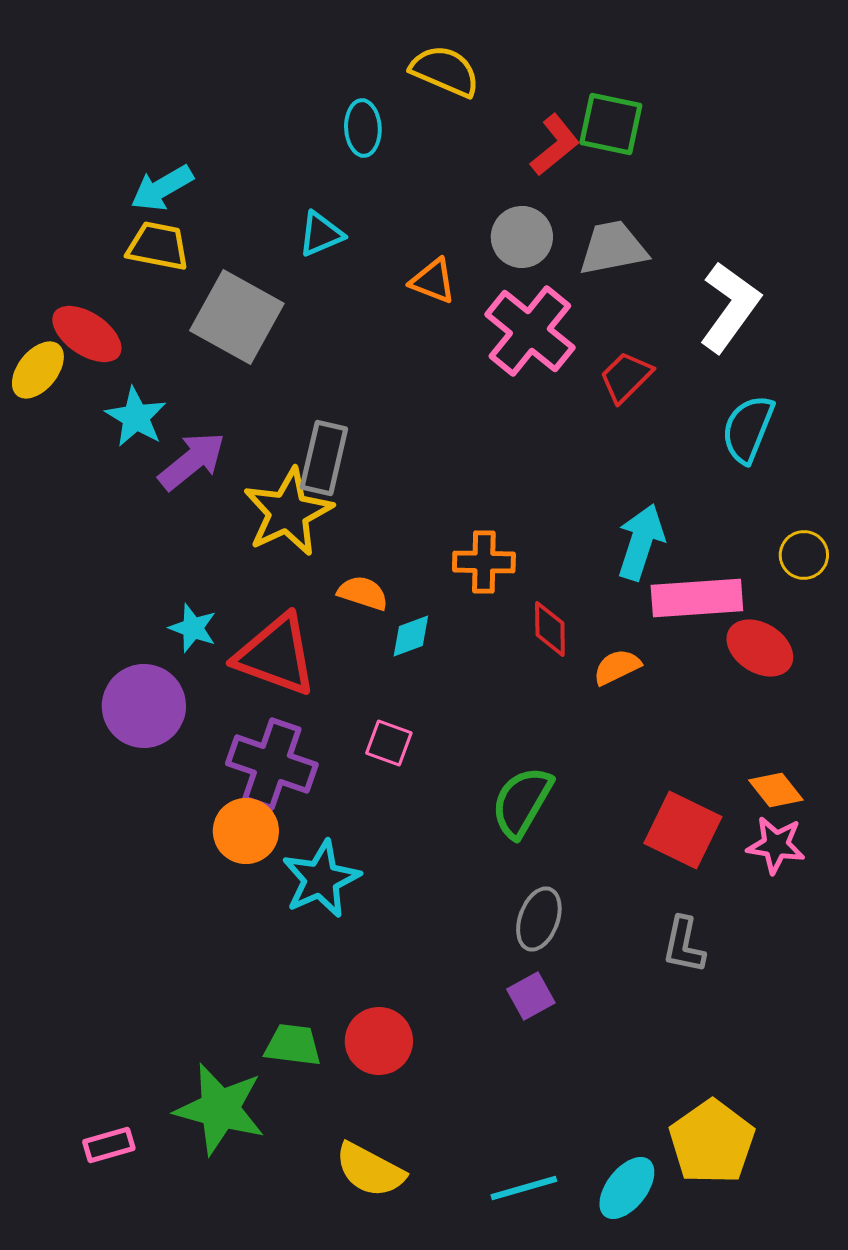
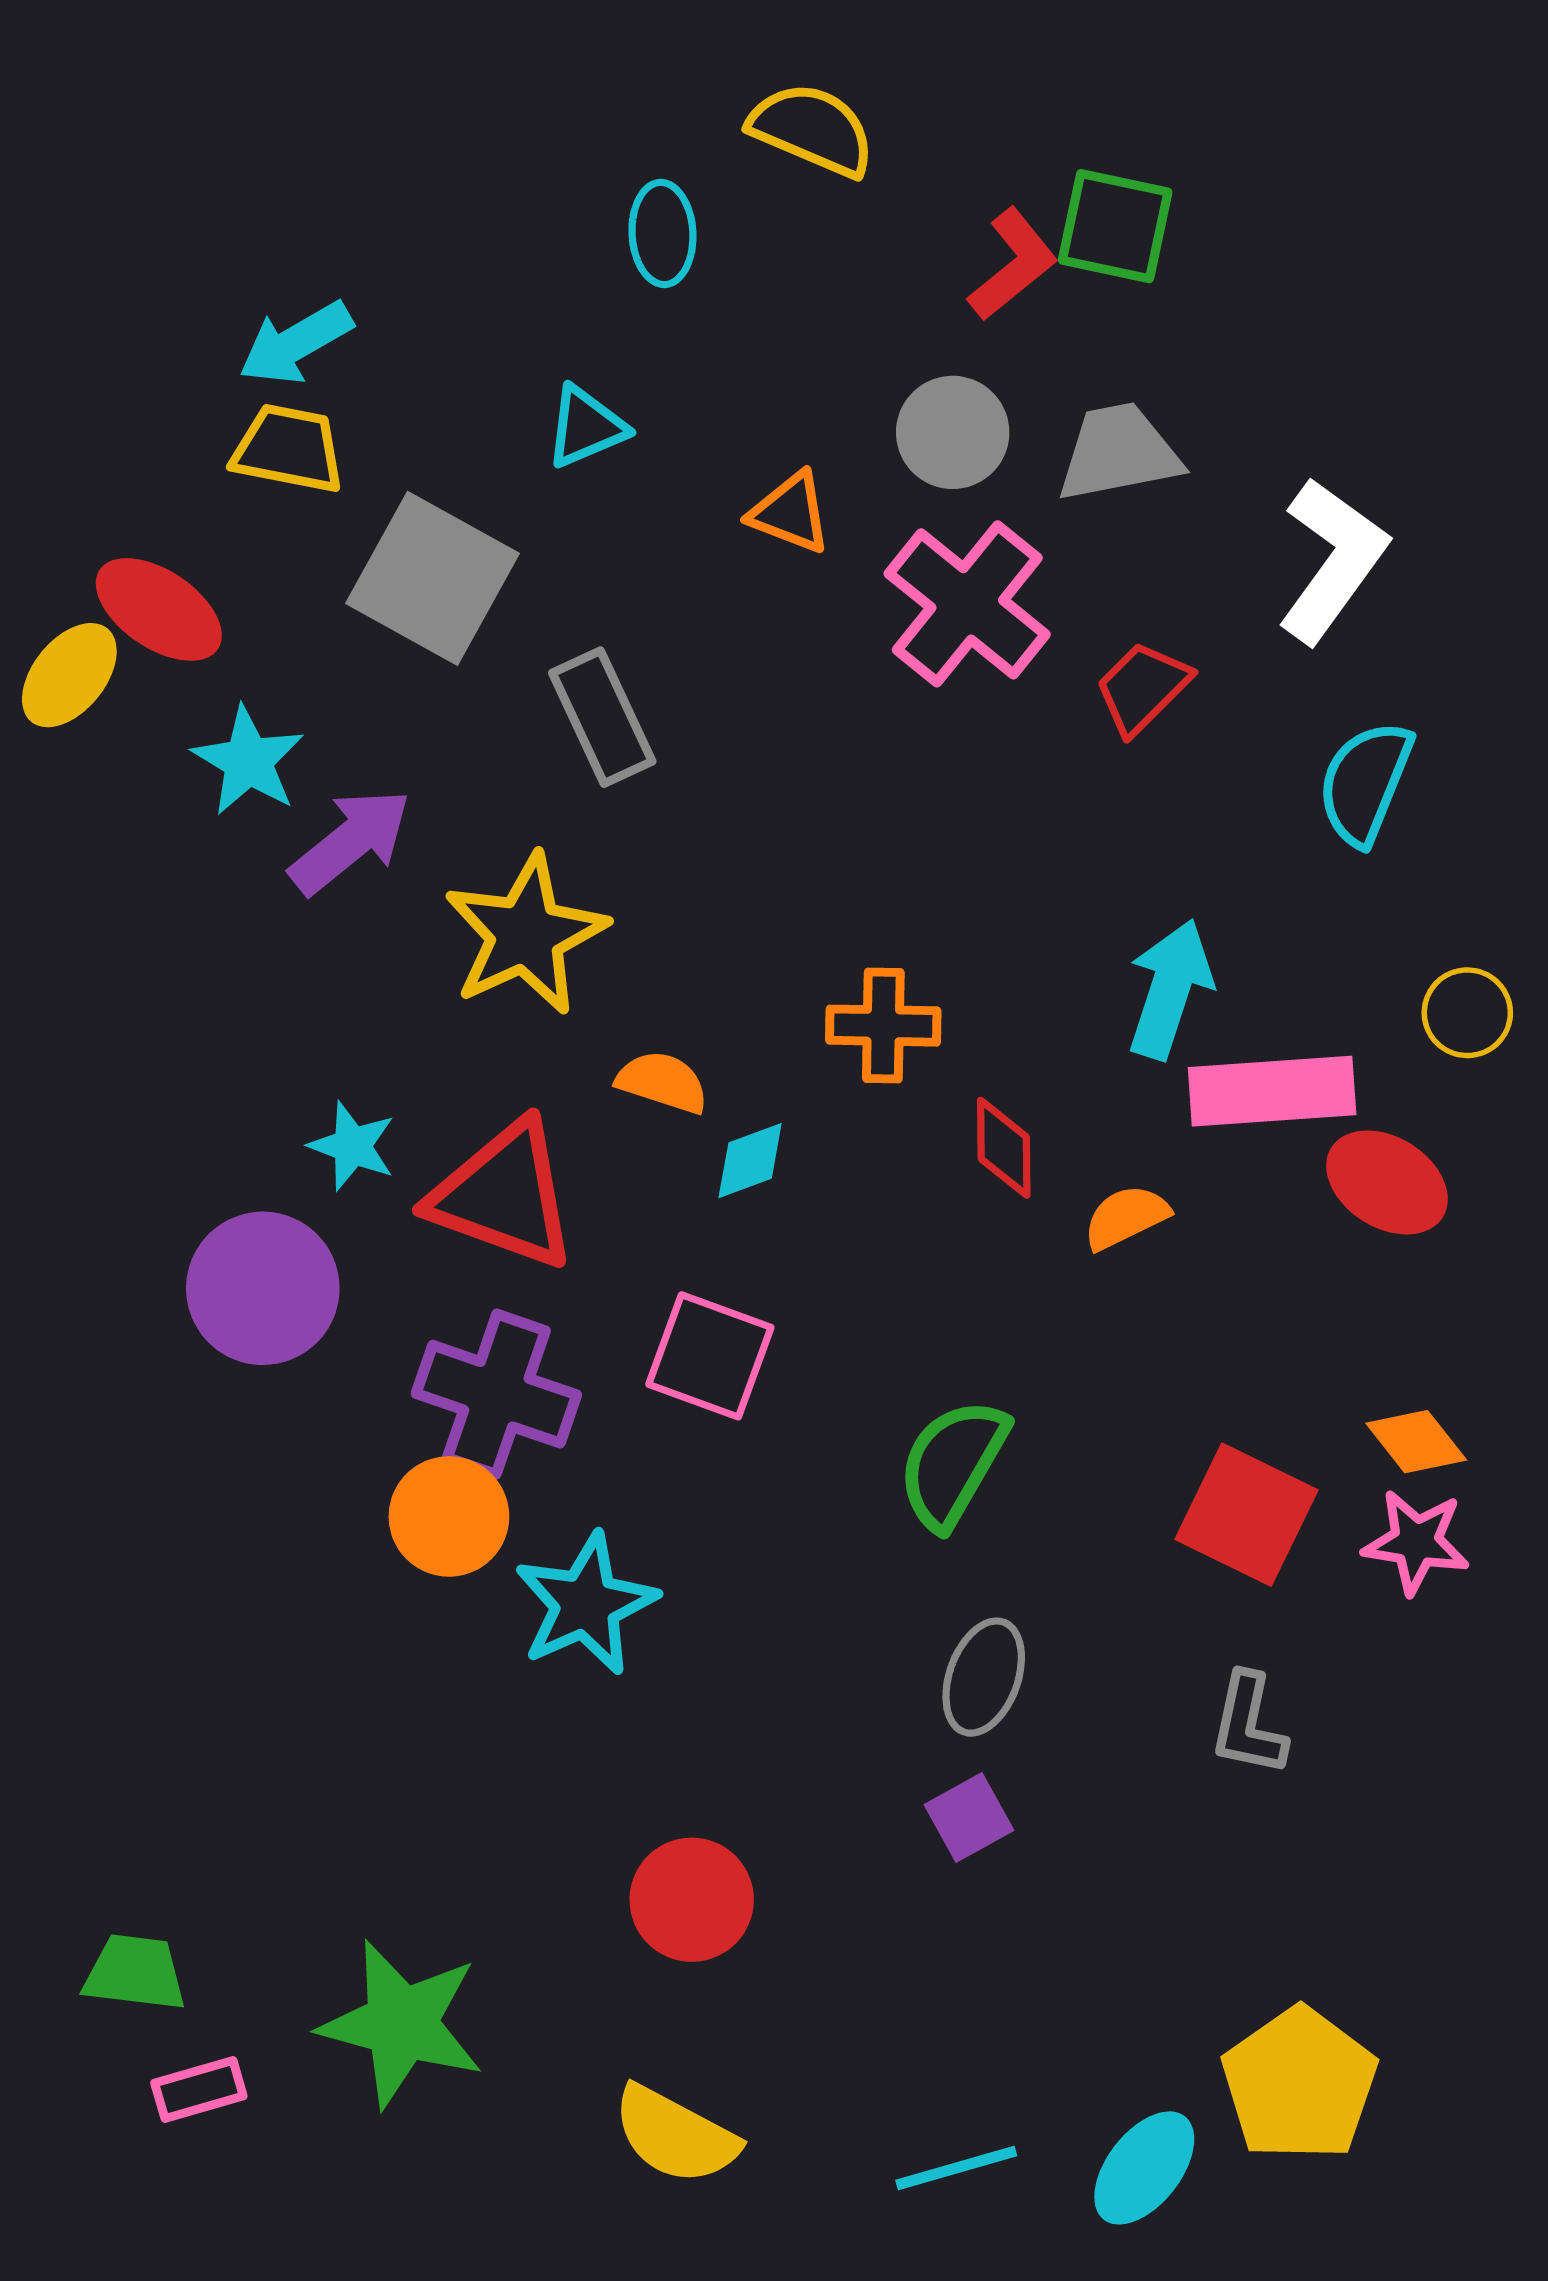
gray rectangle: (324, 458) -> (602, 717), moved, turned -38
pink square: (389, 743) -> (710, 1356), size x1.5
green trapezoid: (293, 1045) -> (135, 1973), moved

